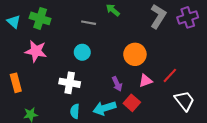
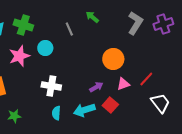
gray line: (89, 23) -> (69, 29), turned 56
pink star: (36, 51) -> (19, 56), turned -30
cyan circle: (82, 52) -> (45, 48), moved
purple arrow: (117, 84) -> (96, 87), turned -96

